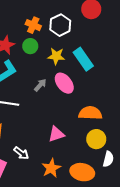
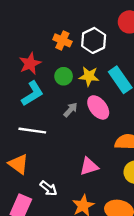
green circle: (30, 46) -> (64, 76), moved

